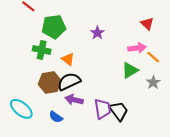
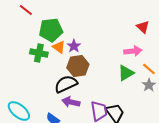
purple star: (97, 33) -> (74, 46), moved
orange line: (153, 57) -> (149, 69), moved
orange triangle: (68, 59) -> (59, 47), moved
brown hexagon: (50, 82) -> (78, 66), moved

